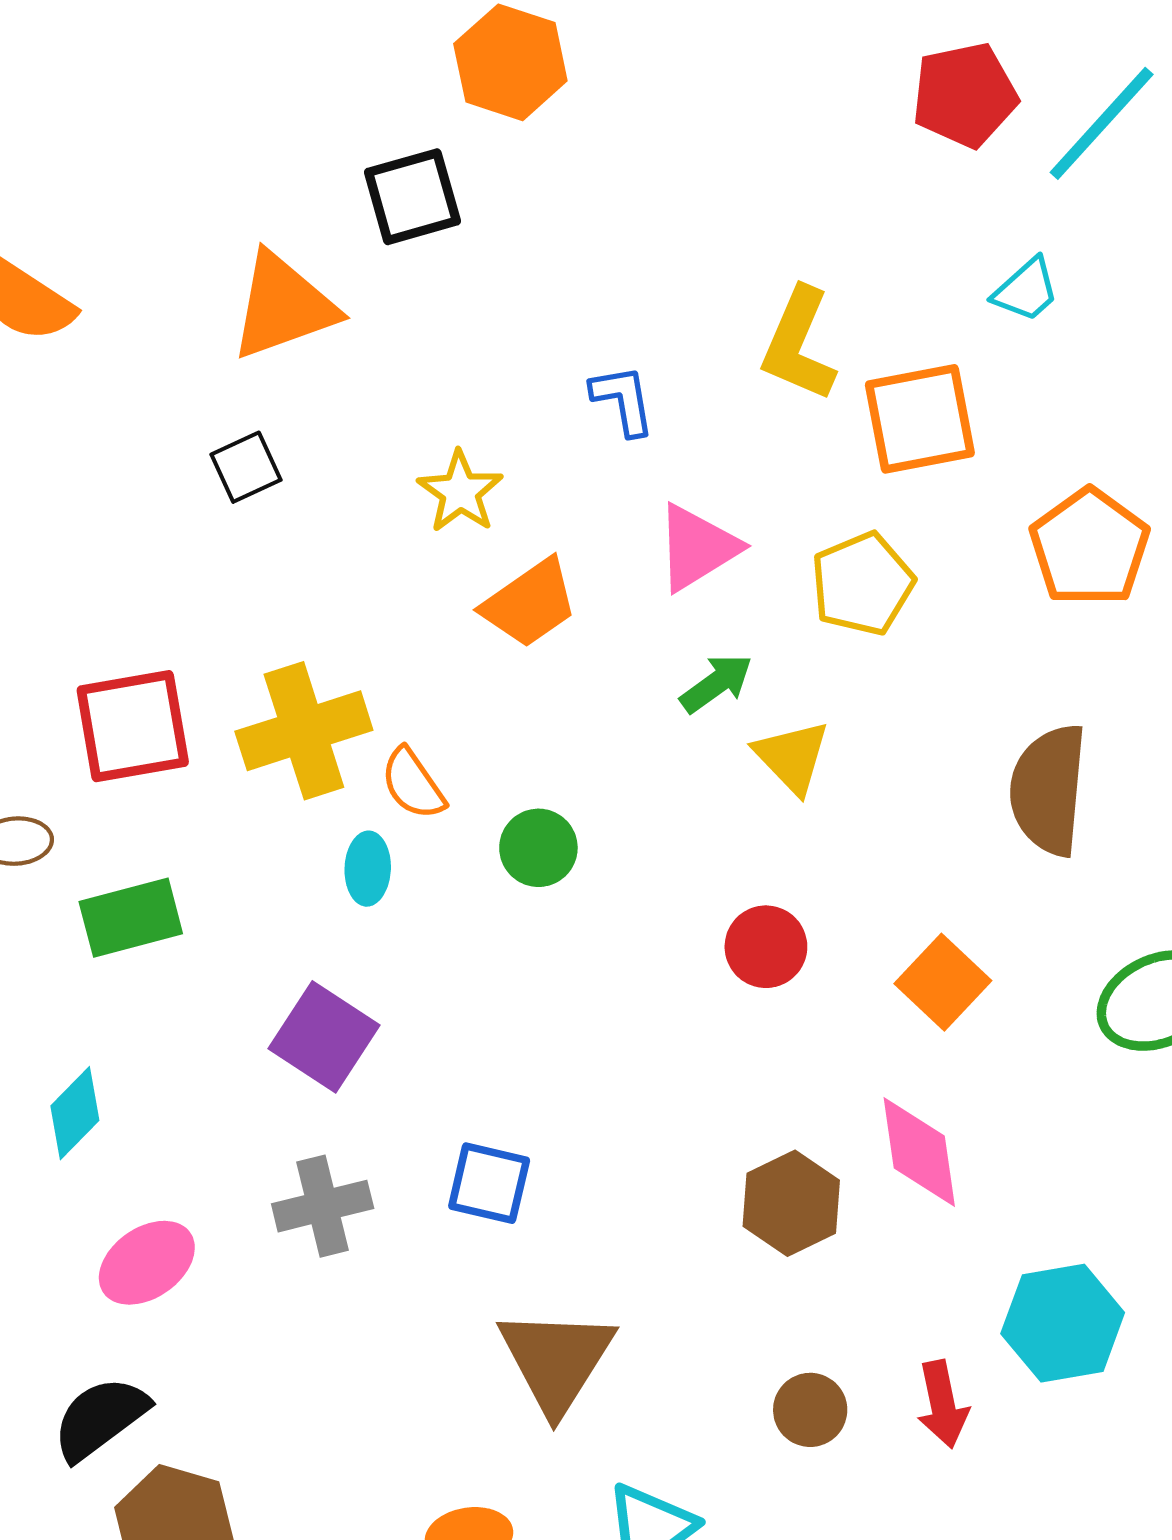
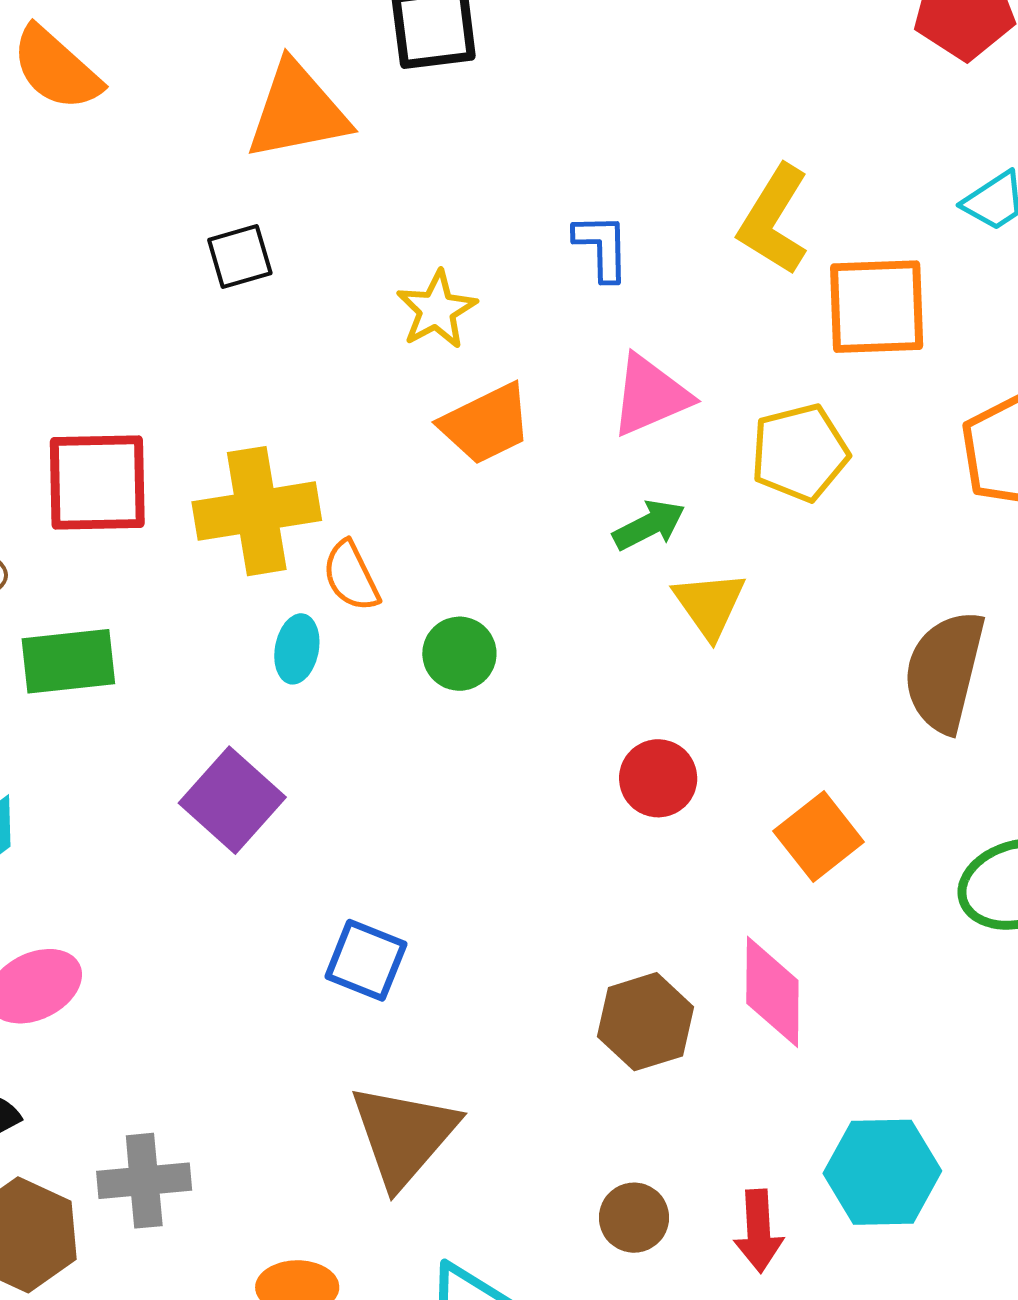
gray cross: (323, 1206) -> (144, 1181), moved

